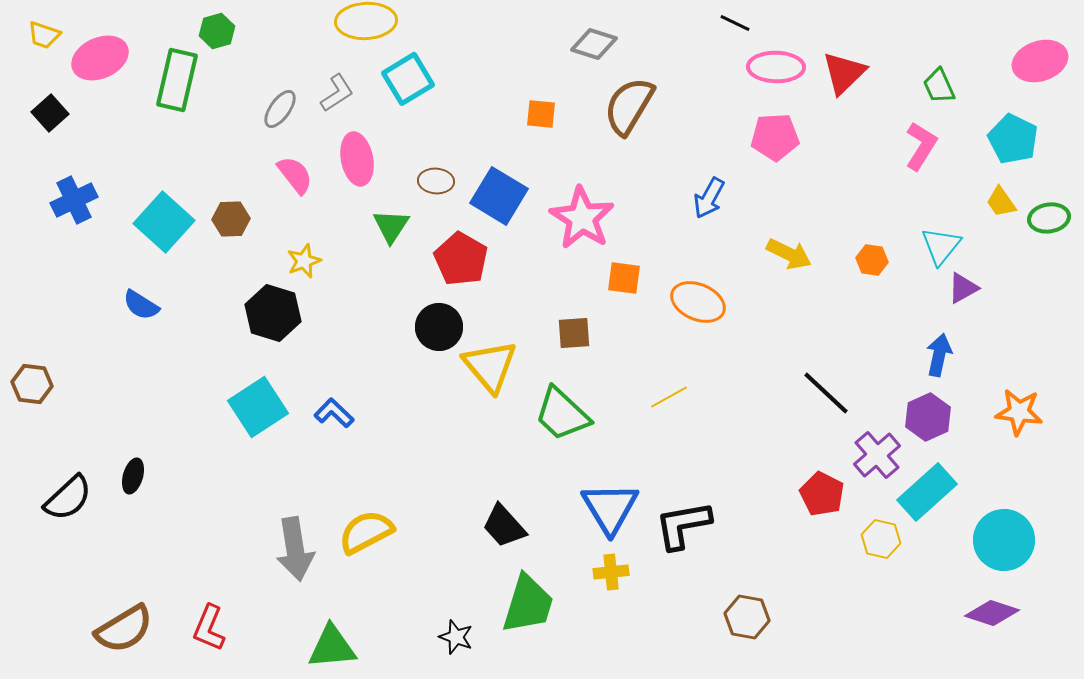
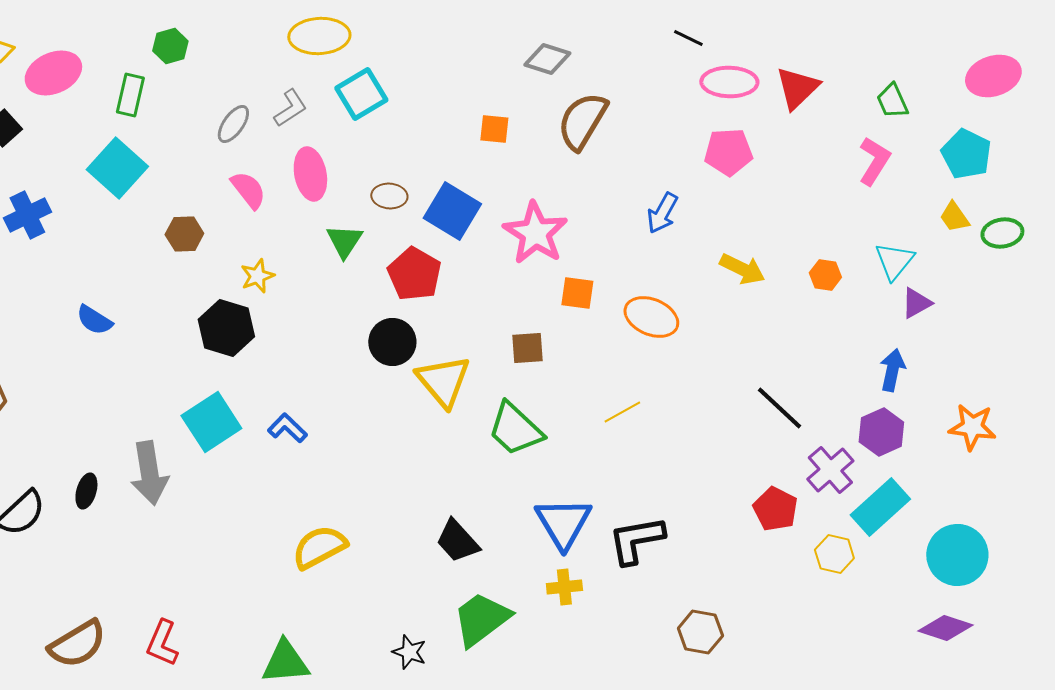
green rectangle: (177, 80) -> (130, 95), size x0.7
cyan square: (164, 222) -> (117, 168), moved
gray arrow: (295, 549) -> (149, 473), moved
green trapezoid: (528, 604) -> (481, 619), turned -144

